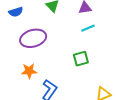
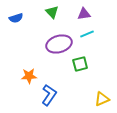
purple ellipse: (33, 38) -> (59, 44), moved

